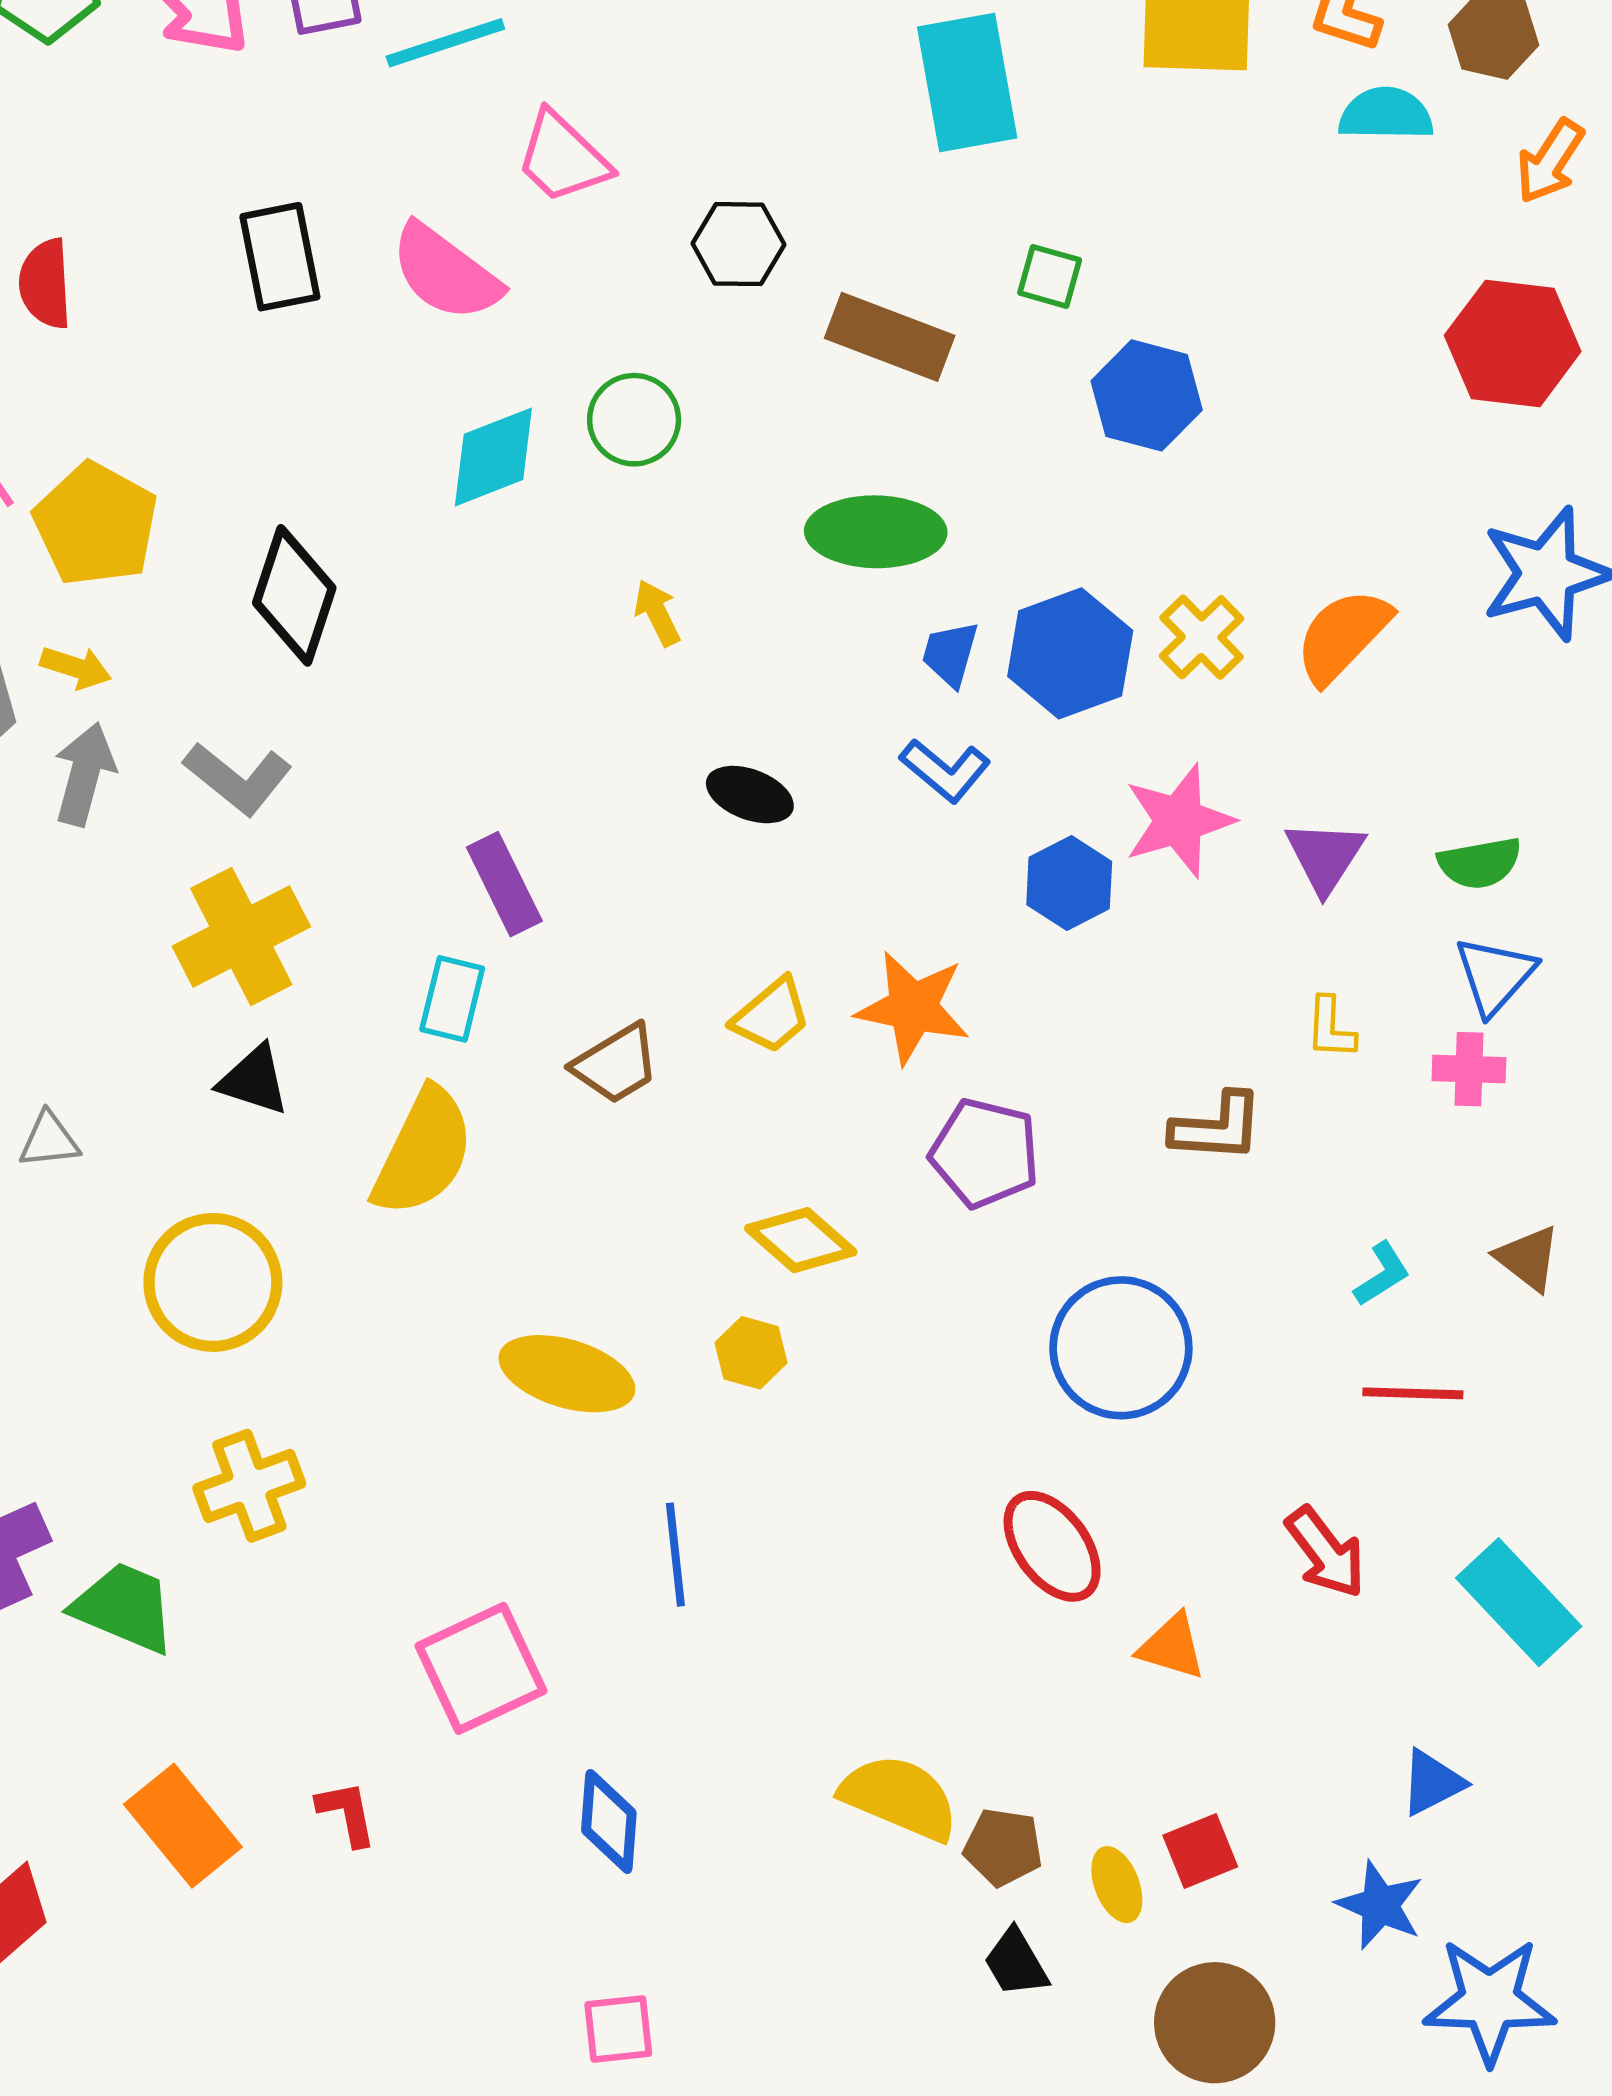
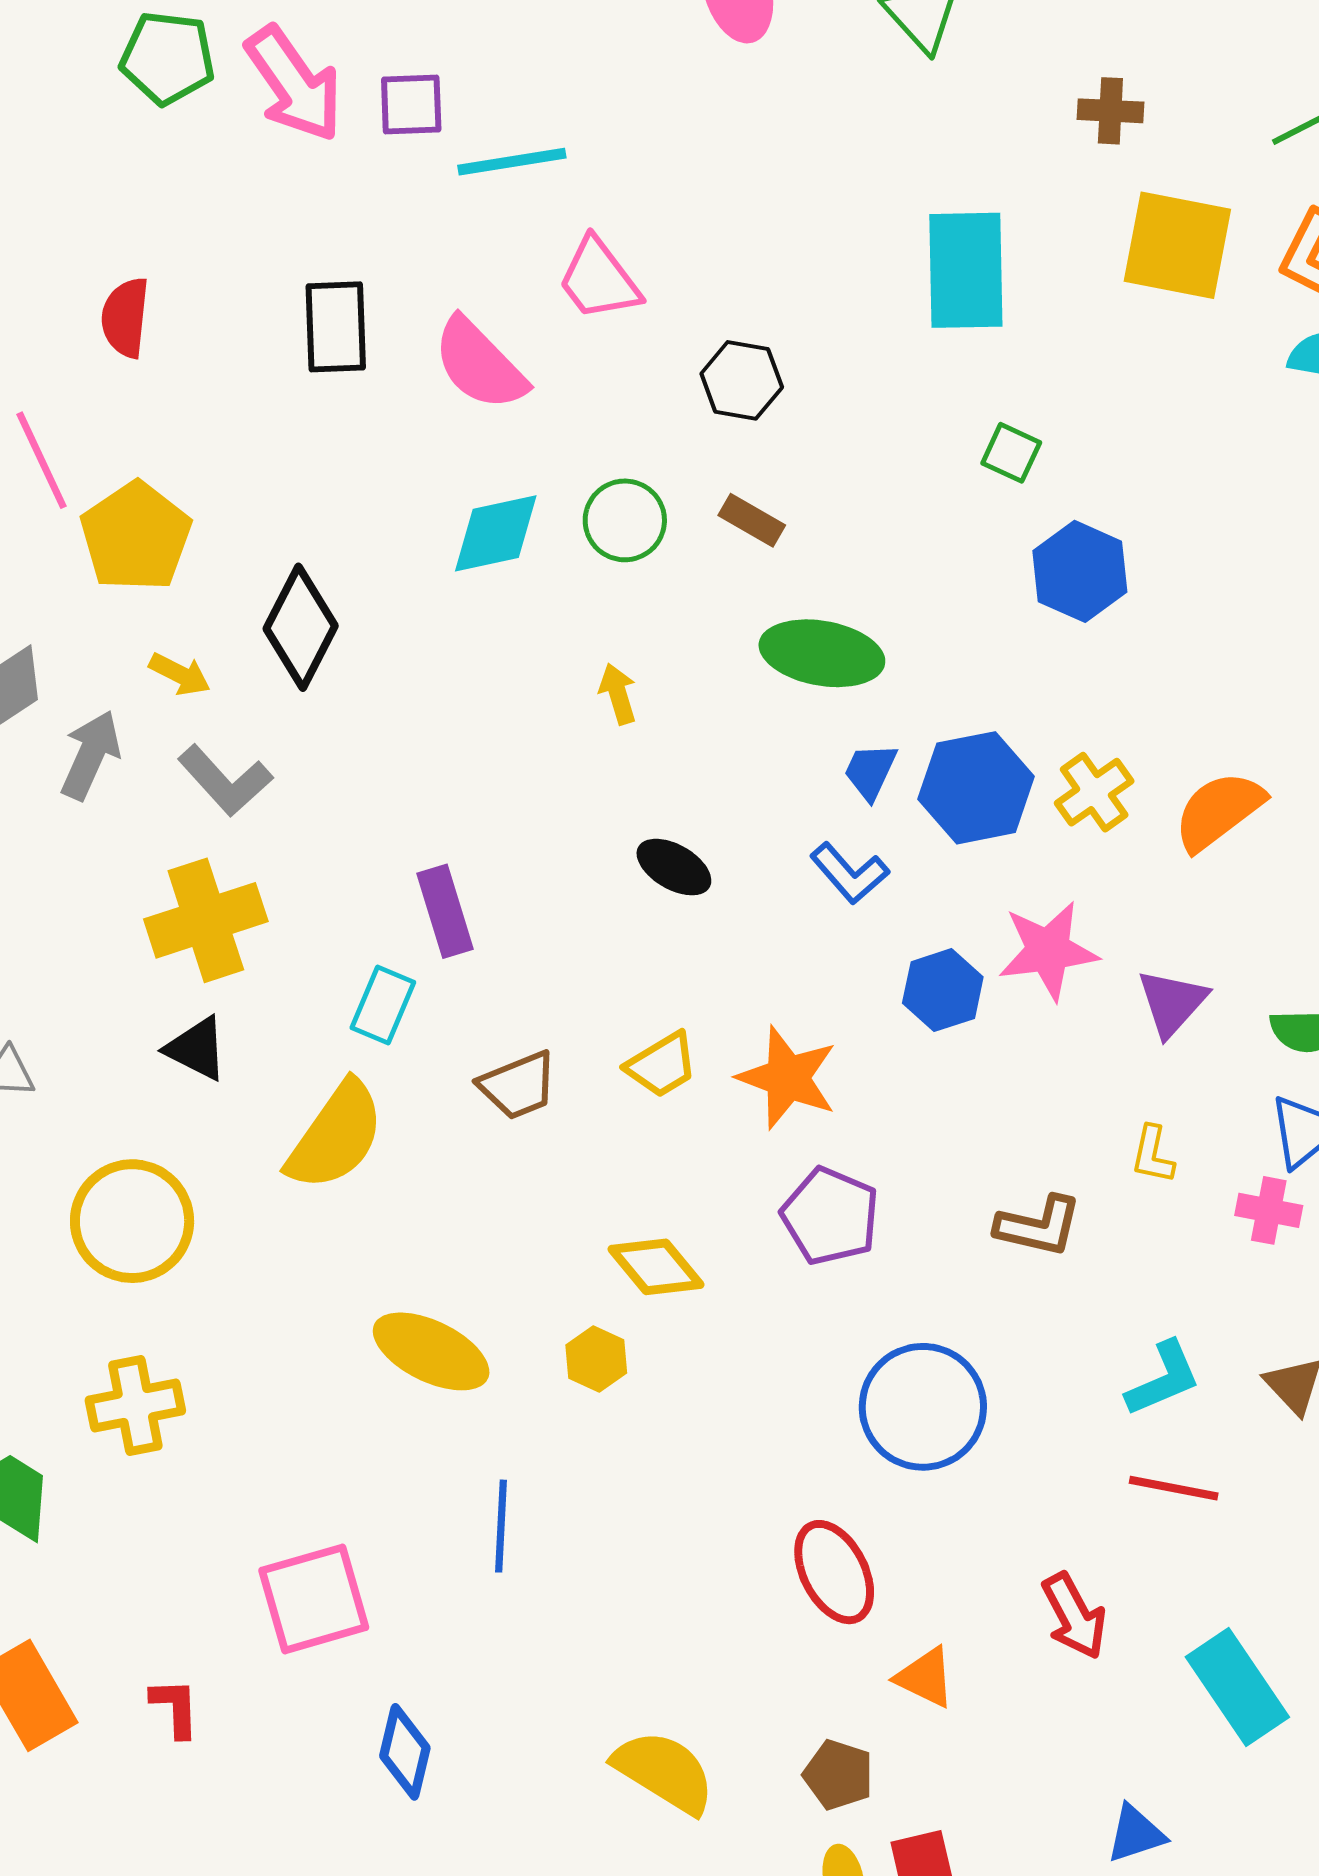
brown rectangle: (890, 337) -> (752, 520), moved, size x0.6
yellow arrow: (76, 667) -> (180, 674), moved
cyan L-shape: (1382, 1274) -> (1163, 1379), size x1.4
brown pentagon: (1003, 1847) -> (838, 1775), moved

